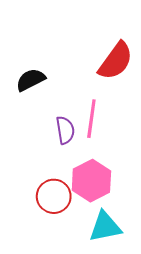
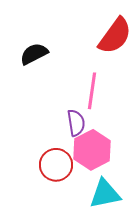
purple semicircle: (65, 130) -> (76, 123), moved

